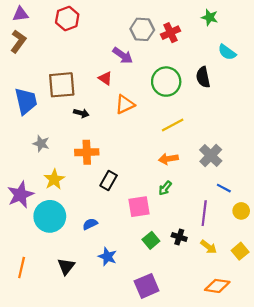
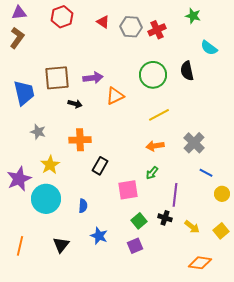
purple arrow: (123, 55) -> (93, 78), moved, turned -42
red triangle: (105, 78) -> (103, 22), moved
purple line: (204, 213) -> (175, 195), moved
blue semicircle: (90, 224) -> (83, 206), turned 120
purple square: (147, 286) -> (135, 246), moved, size x0.7

